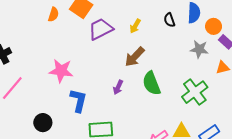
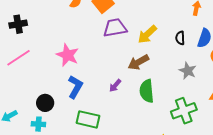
yellow arrow: (135, 26) -> (147, 34), size x1.5
gray star: (199, 49) -> (188, 71), moved
black circle: (43, 123) -> (45, 103), moved

